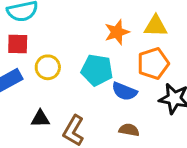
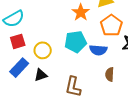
black triangle: (40, 119) -> (41, 75), moved
brown semicircle: (129, 130) -> (110, 74), turned -80

